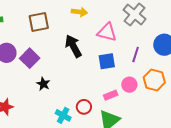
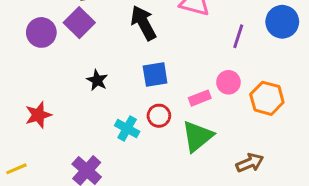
purple square: (30, 58) -> (79, 23), moved
blue square: (107, 61) -> (155, 75), moved
orange hexagon: (154, 80) -> (267, 98), moved

